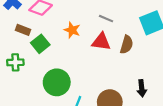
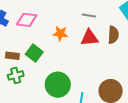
brown rectangle: (23, 30) -> (12, 56), moved

